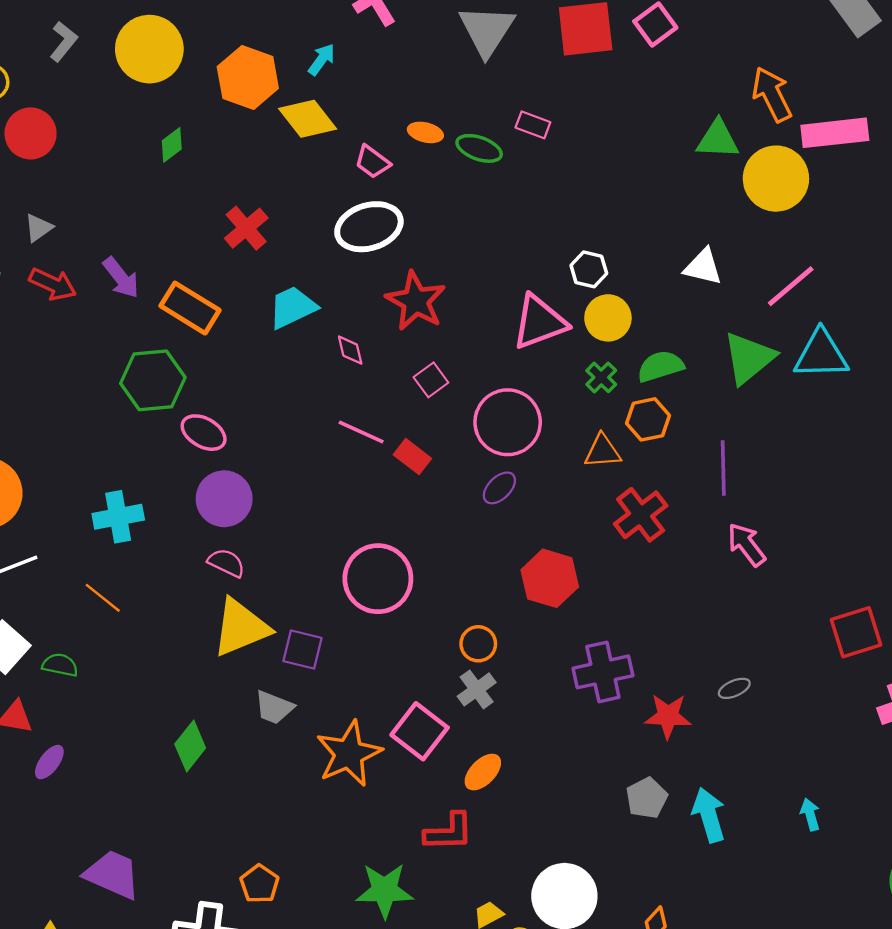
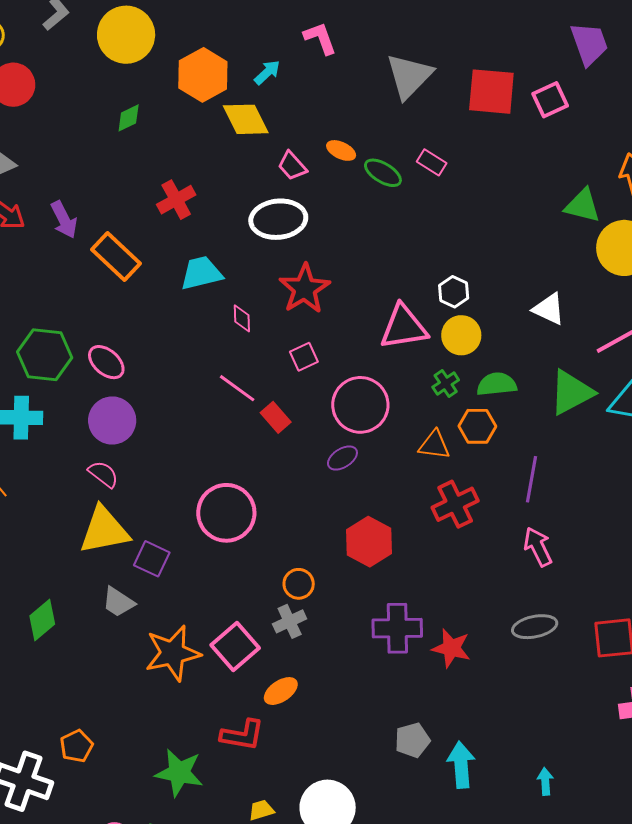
green hexagon: (153, 380) -> (45, 355), moved
gray ellipse: (734, 688) -> (535, 627), moved, size x1.6
red star: (668, 716) -> (451, 648), moved

